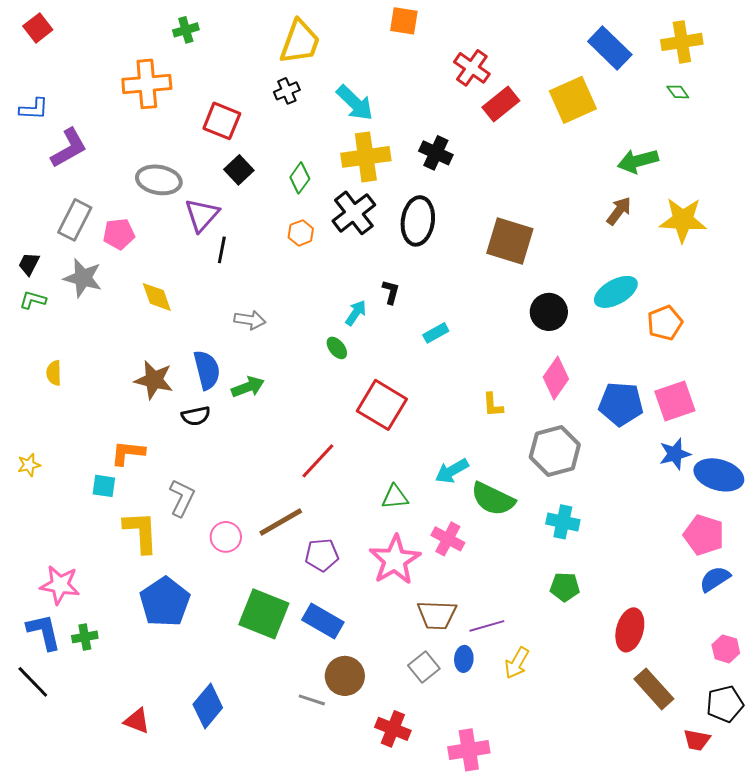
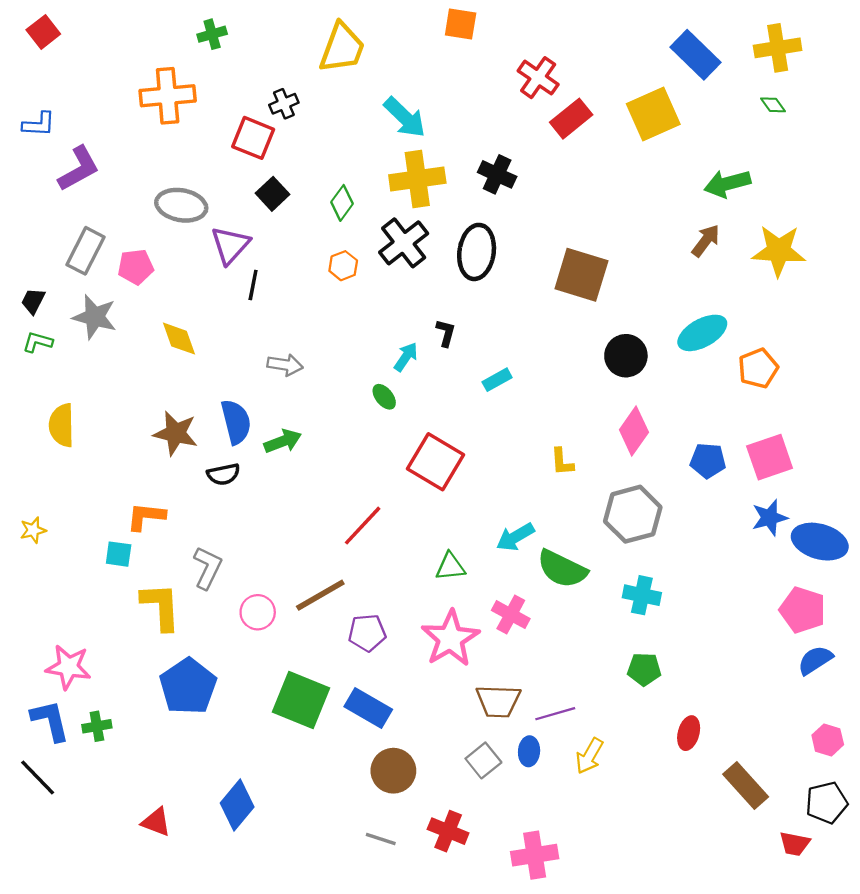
black cross: (287, 91) -> (284, 104), moved
yellow semicircle: (54, 373) -> (62, 425), size x1.5
blue pentagon: (621, 404) -> (708, 461), size x0.7
red ellipse: (630, 630) -> (689, 733), moved, size x0.7
gray line: (312, 700) -> (381, 839), moved

